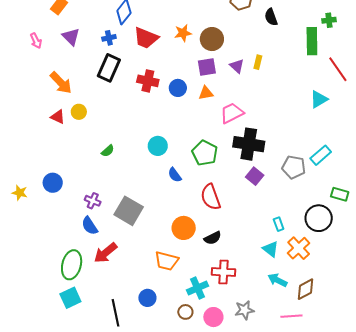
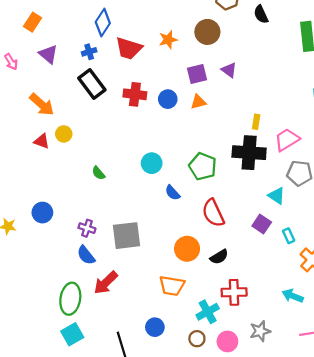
brown circle: (212, 39) -> (207, 32), moved
yellow rectangle: (258, 62) -> (256, 122), moved
black rectangle: (109, 68) -> (92, 84), turned -56
pink trapezoid: (232, 113) -> (287, 140), moved
green semicircle: (108, 151) -> (98, 173), turned 96
purple square: (255, 176) -> (262, 224), moved
gray square: (129, 211) -> (126, 236), turned -32
cyan triangle: (271, 249) -> (277, 196), moved

